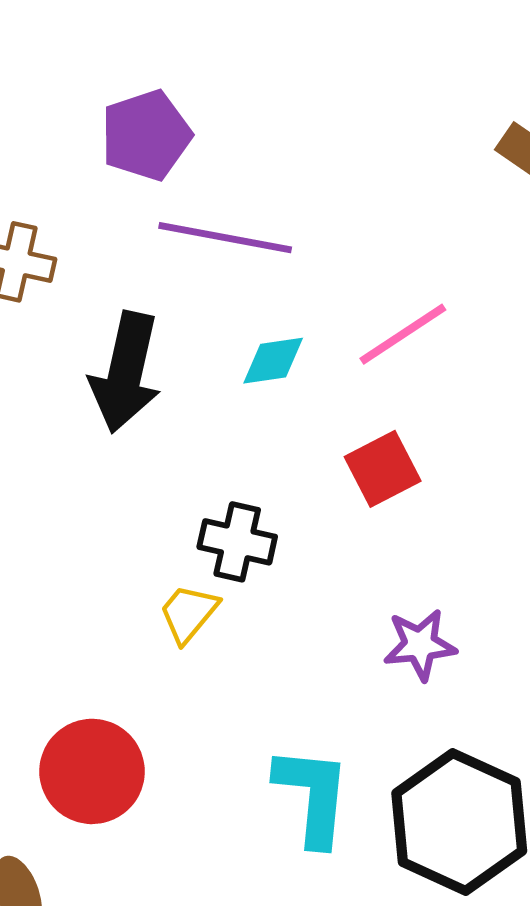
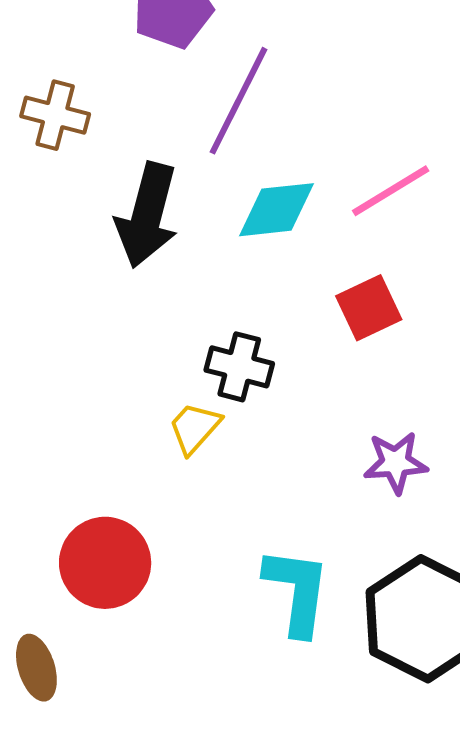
purple line: (225, 238) -> (239, 101), turned -76
cyan diamond: (273, 361) -> (276, 210), size x1.4

